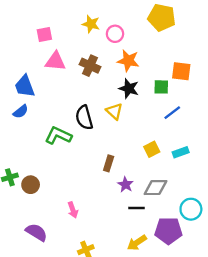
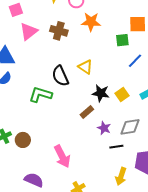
pink triangle: (55, 61) -> (29, 31), turned -36
black star: (129, 89) -> (101, 93), moved
brown rectangle: (109, 163) -> (87, 112), turned 40
pink arrow: (73, 210) -> (62, 156), size x1.6
yellow arrow: (137, 243) -> (121, 176), turned -30

